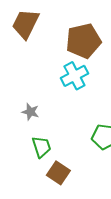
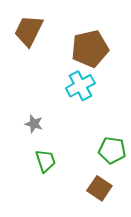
brown square: (58, 173) -> (99, 188), moved

